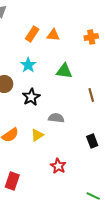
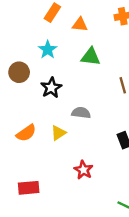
orange triangle: (53, 35) -> (80, 25), moved
red rectangle: (12, 181) -> (29, 188), turned 66

